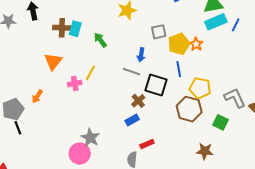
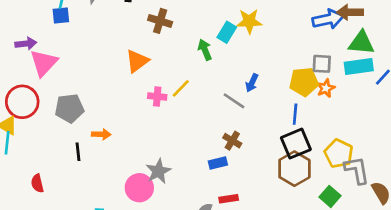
cyan rectangle: (75, 29) -> (227, 32), moved
gray square: (159, 32) -> (322, 64), moved
black square: (156, 85) -> (296, 144), moved, turned 35
yellow pentagon: (200, 88) -> (339, 153), moved
orange arrow: (37, 96) -> (101, 134), moved, turned -136
brown cross: (138, 101) -> (232, 141), turned -32
black line: (18, 128) -> (78, 152), moved

